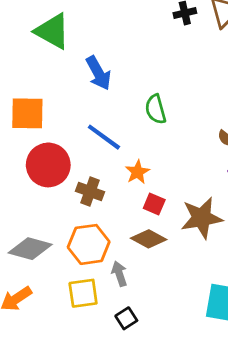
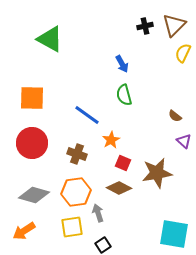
blue arrow: (98, 73) -> (122, 64), moved, size x0.7
red circle: (48, 165) -> (32, 143), moved

